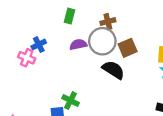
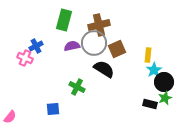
green rectangle: (69, 16) -> (64, 20), size x1.5
brown cross: (108, 22) -> (99, 25), size x1.5
green cross: (71, 101) -> (77, 87), moved

